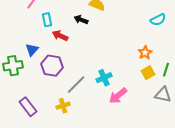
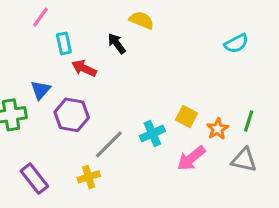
black arrow: (81, 20) -> (117, 43), turned 32
orange star: (145, 53) -> (218, 129), moved
yellow square: (148, 73) -> (187, 116), moved, turned -32
pink arrow: (118, 96) -> (191, 158), moved

